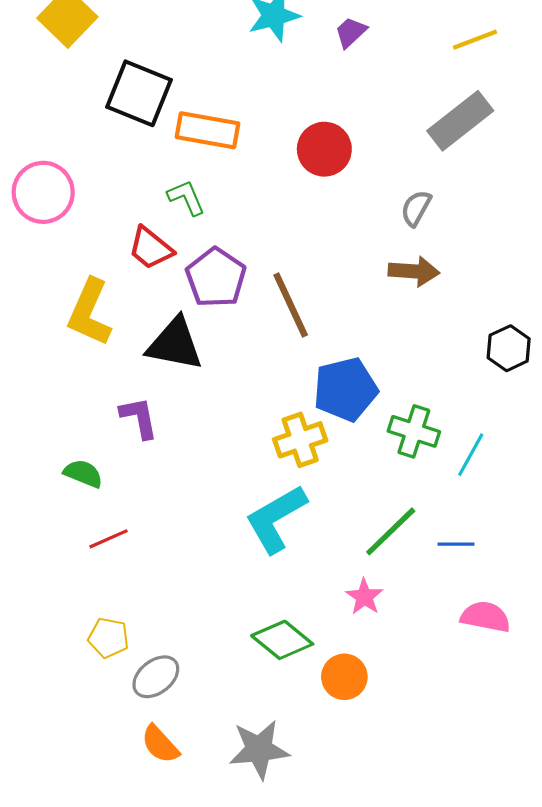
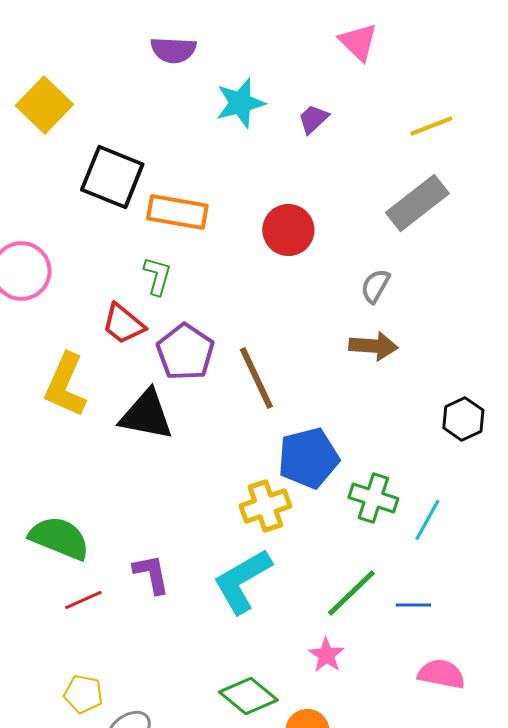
green L-shape: (186, 198) -> (157, 276), turned 39
purple L-shape: (139, 418) -> (151, 574), moved
green semicircle: (83, 474) -> (59, 538), size x1.6

